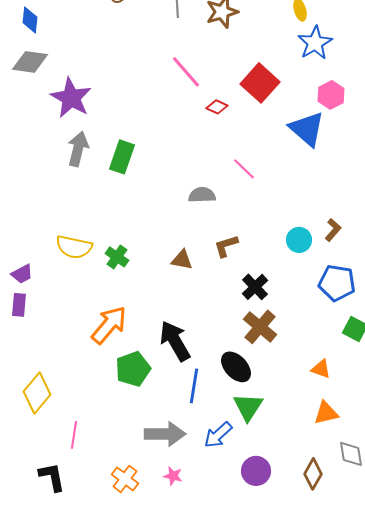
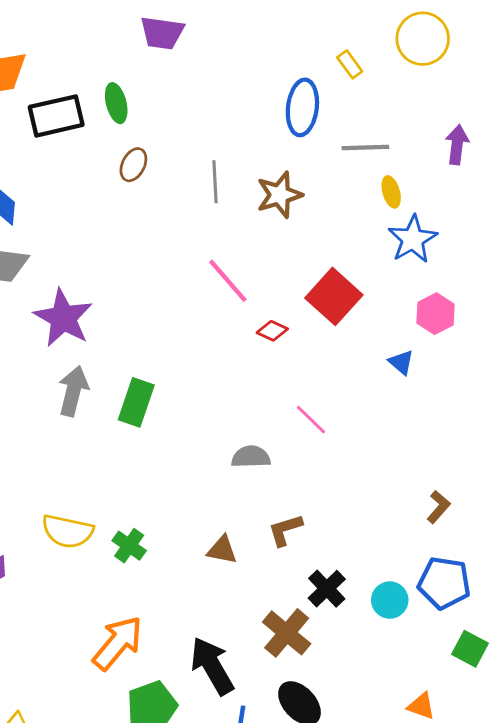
blue triangle: (307, 129) -> (401, 362), size x0.5
cyan circle: (299, 240) -> (390, 600), moved
brown cross: (260, 327) -> (287, 633), moved

